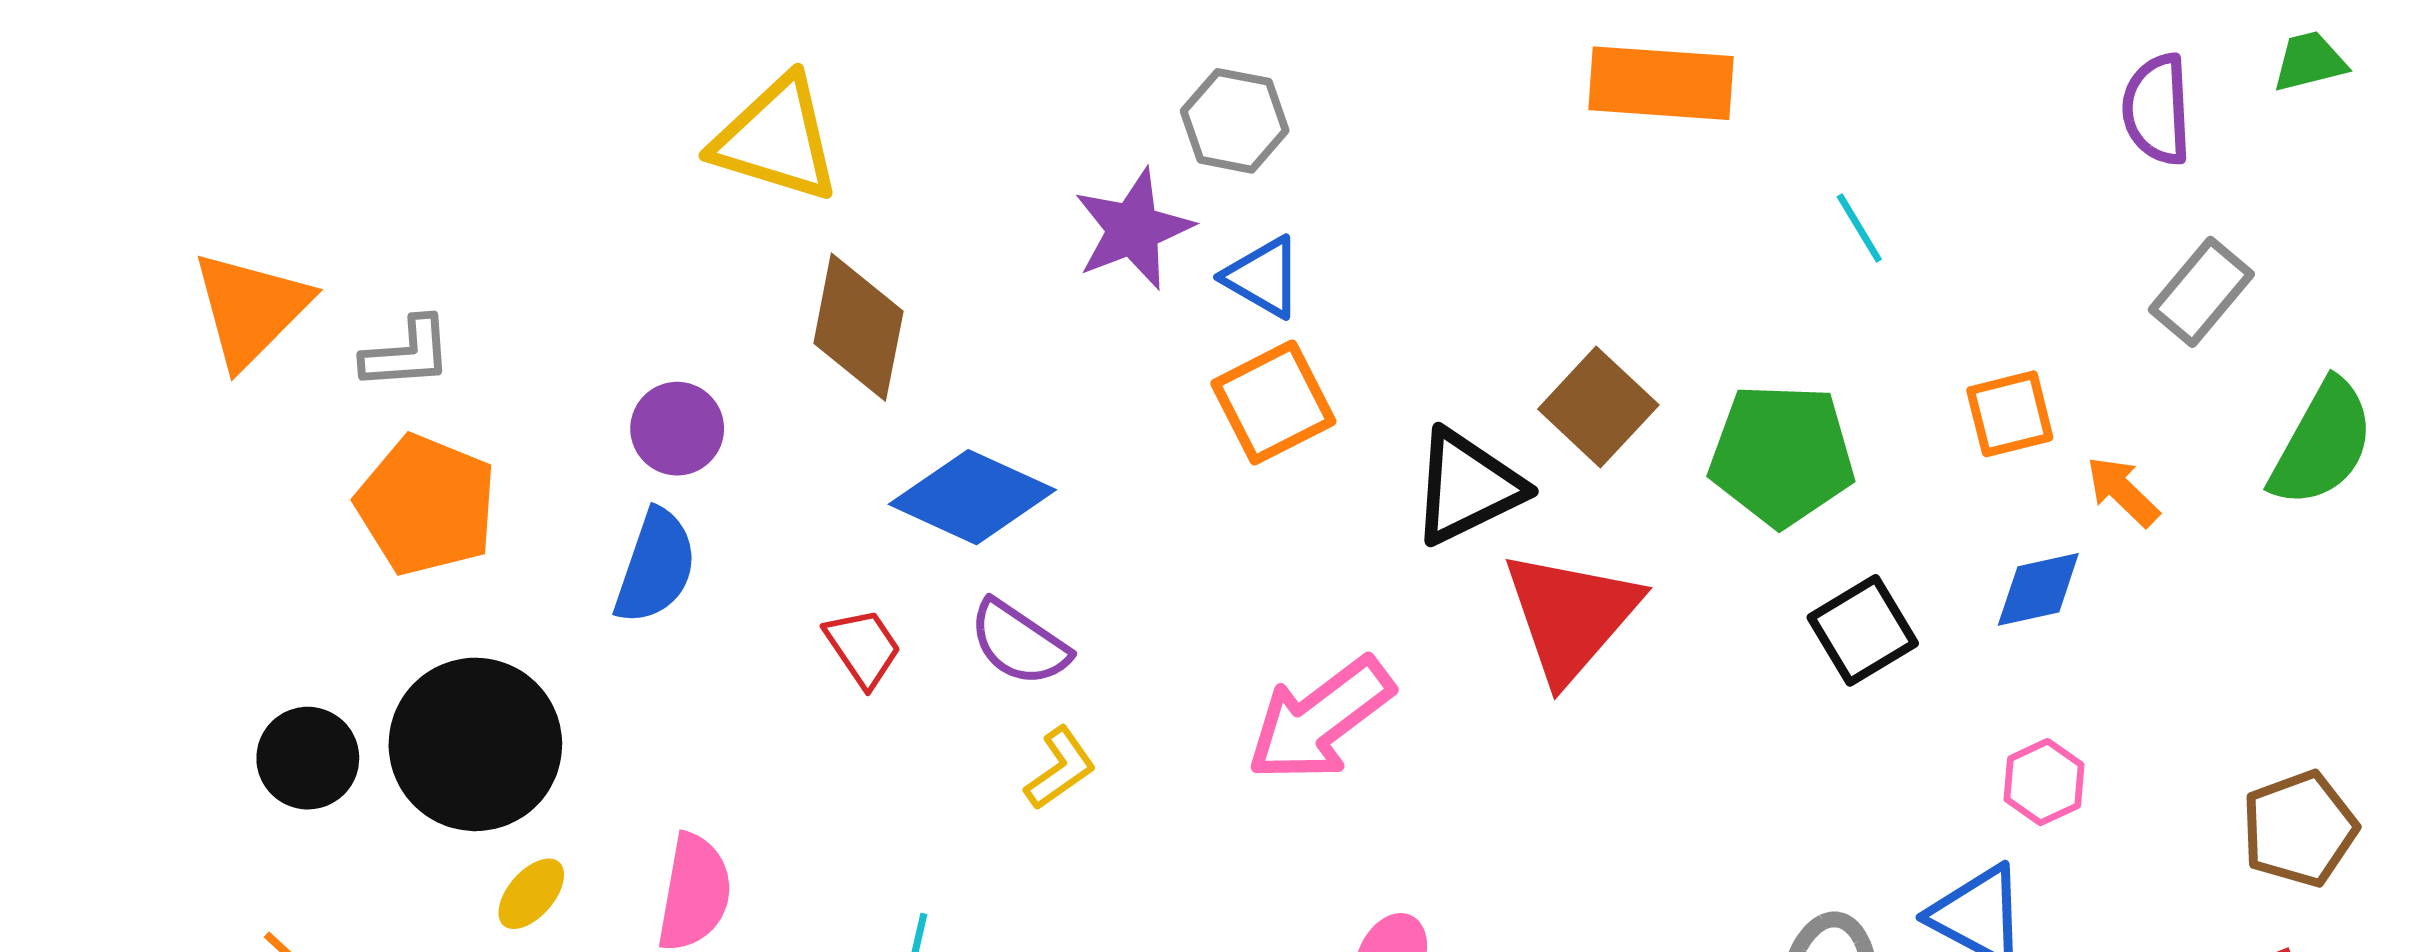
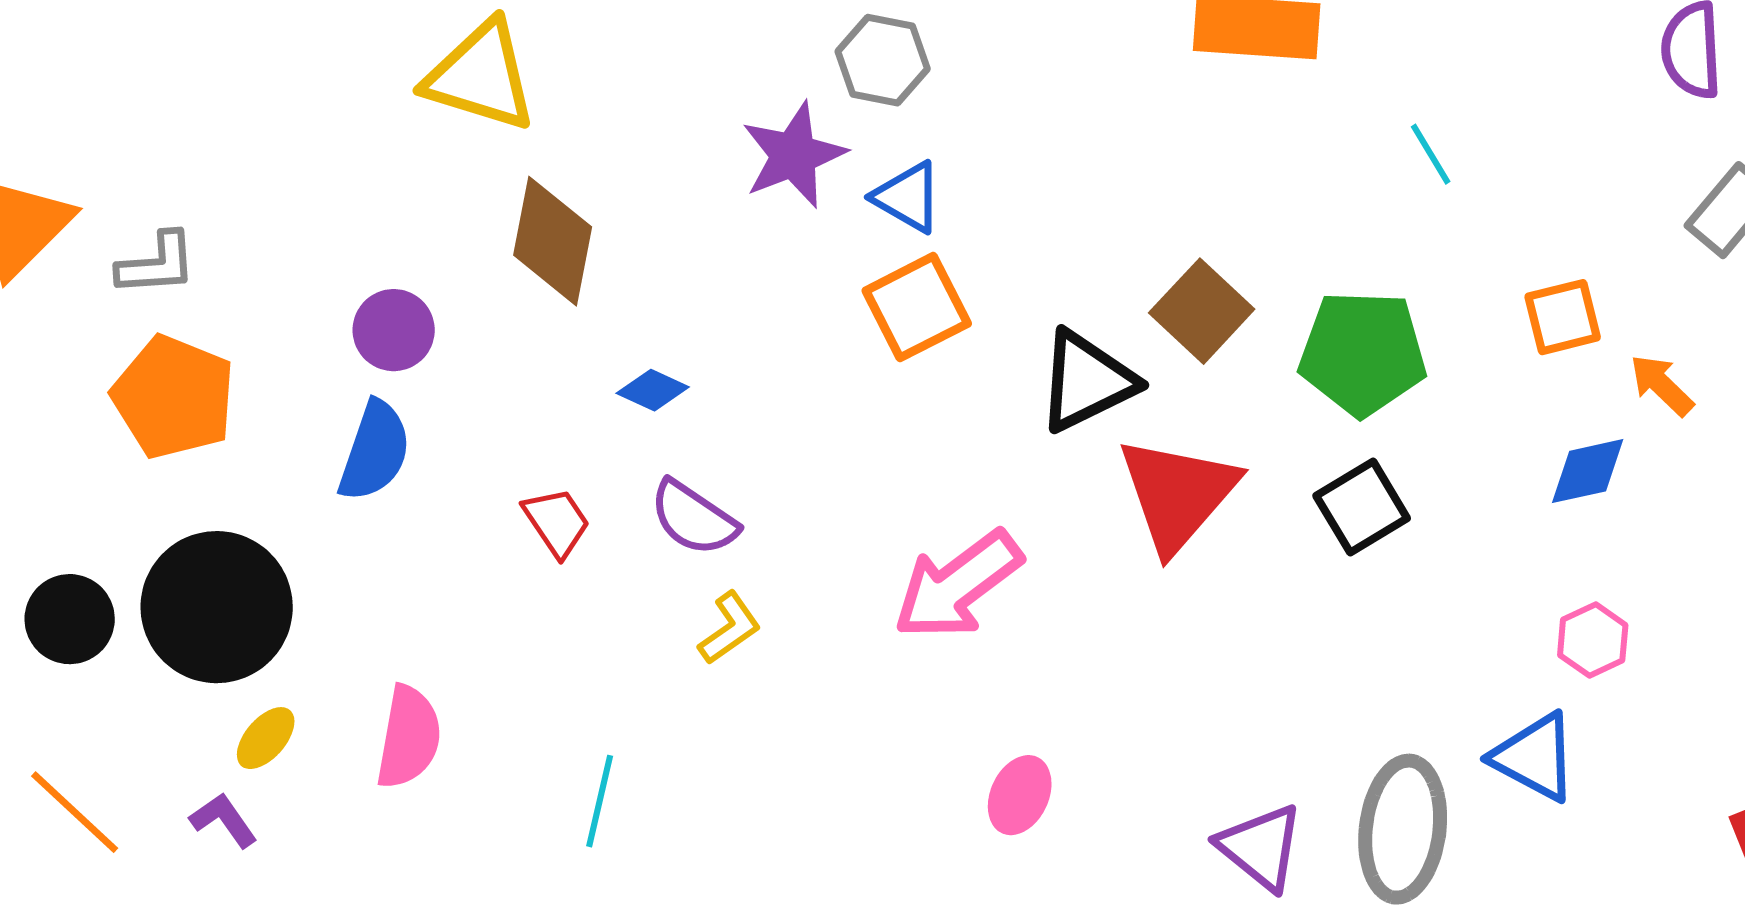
blue diamond: (972, 497) -> (653, 390), size x0.5
black square: (1863, 630) -> (1362, 507), moved

